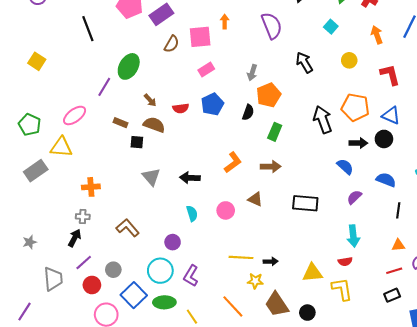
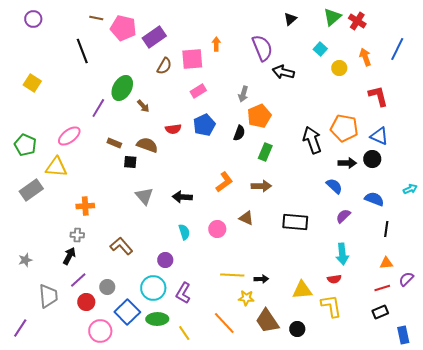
yellow circle: (349, 60) -> (339, 68), moved
black arrow: (304, 62) -> (283, 72), moved, turned -45
brown arrow: (150, 100) -> (143, 106), moved

